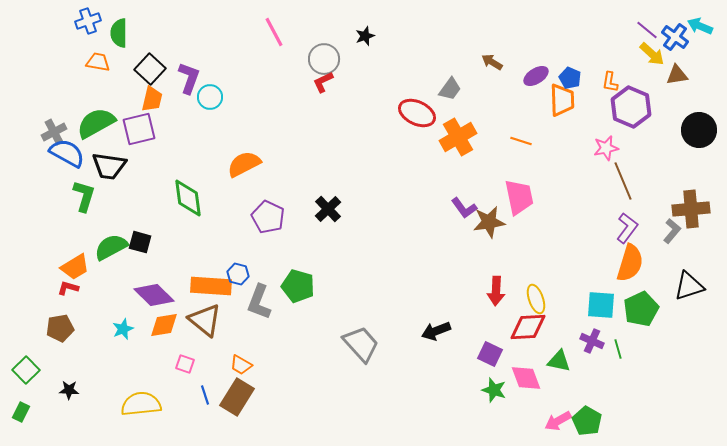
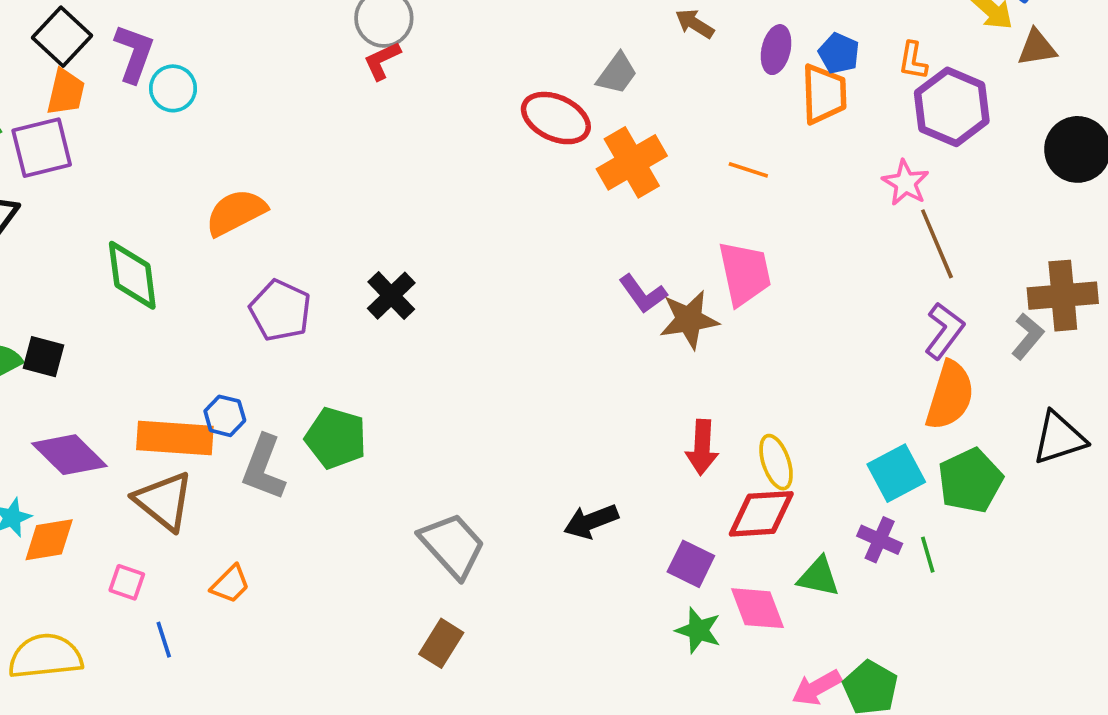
purple ellipse: (536, 76) -> (776, 50), turned -45
pink star: (606, 148) -> (906, 183), turned -30
cyan square: (601, 305) -> (896, 473), turned -32
orange diamond: (164, 325) -> (49, 540), moved
orange trapezoid: (241, 365) -> (230, 584), turned -75
brown rectangle: (237, 397) -> (441, 643), moved, size x0.7

